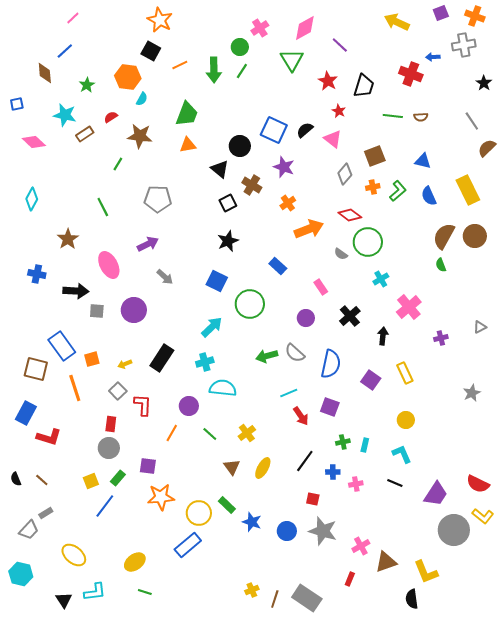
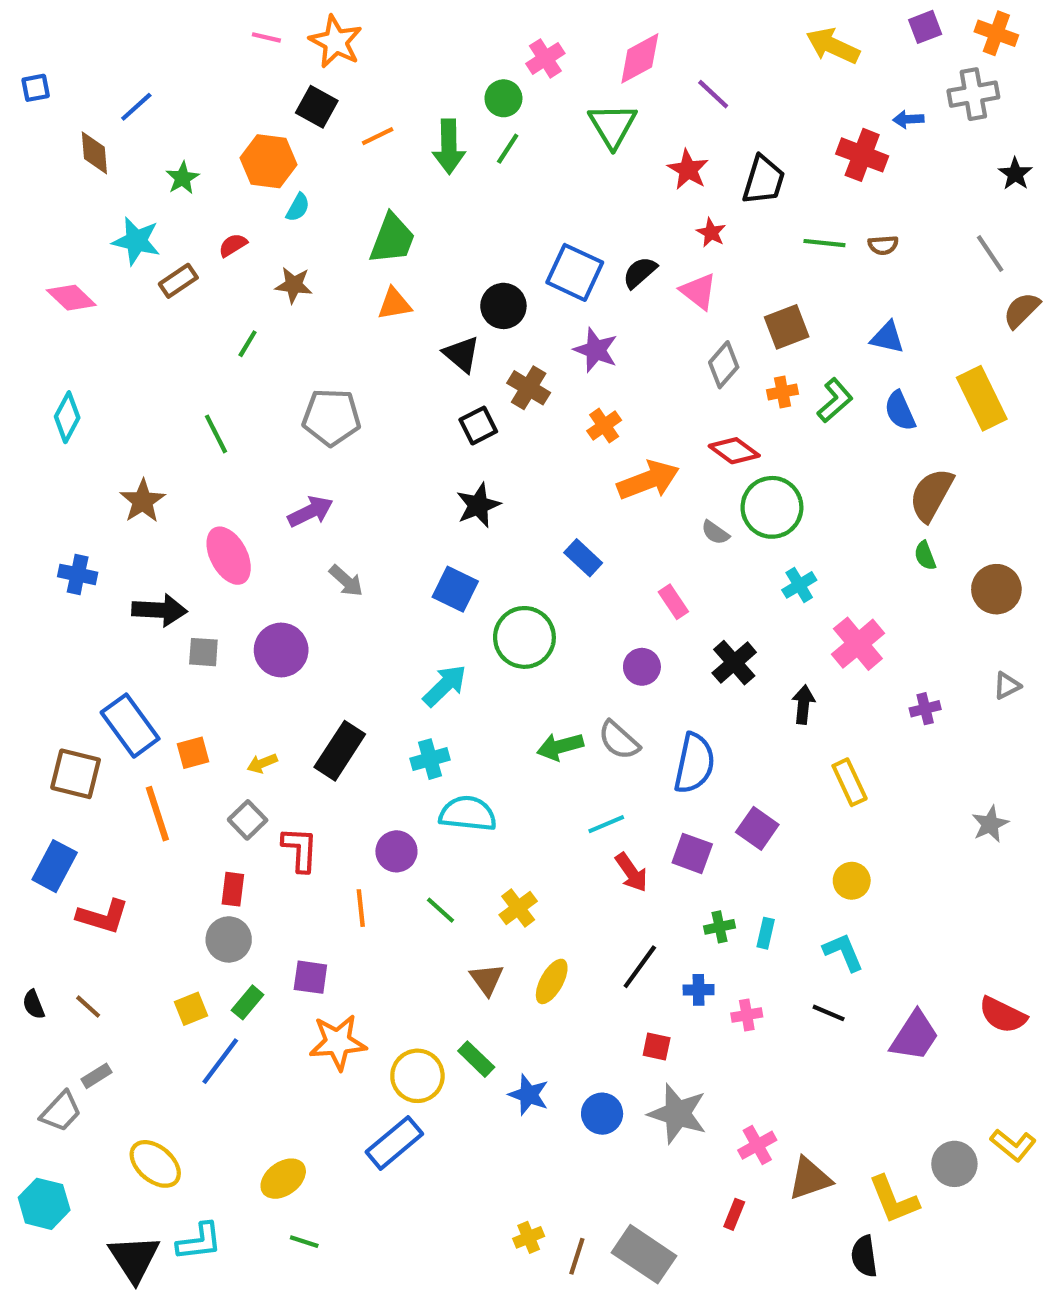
pink line: (73, 18) -> (266, 37), moved, turned 56
blue square: (17, 104) -> (36, 88), moved
brown star: (140, 136) -> (294, 285), size x0.7
brown circle: (475, 236) -> (996, 589), moved
purple square: (371, 380) -> (757, 828), moved
orange line: (172, 433) -> (361, 908), turned -36
yellow L-shape: (483, 516) -> (1013, 1145), moved
gray circle: (454, 530) -> (954, 1164), moved, size x0.7
black triangle: (64, 600) -> (134, 1258), size x1.5

